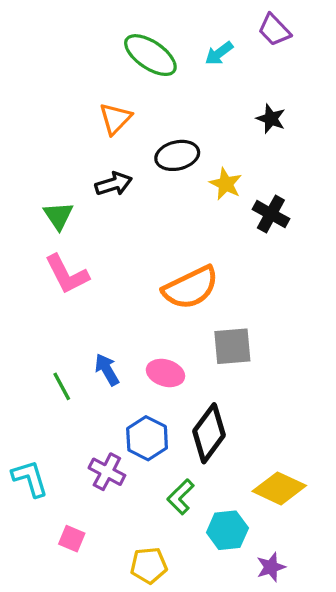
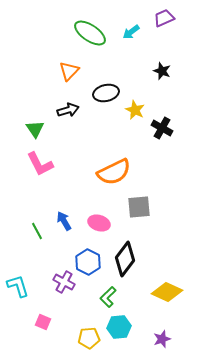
purple trapezoid: (274, 30) -> (164, 18), turned 110
cyan hexagon: (227, 530) -> (119, 327), moved

